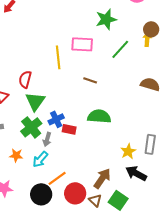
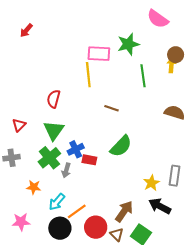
pink rectangle: (82, 44) -> (99, 54), moved
green line: (120, 49) -> (143, 76), turned -50
yellow line: (58, 57) -> (88, 75), moved
red semicircle: (25, 79) -> (54, 99), moved
green semicircle: (99, 116) -> (121, 146), turned 130
cyan arrow: (40, 159) -> (57, 202), moved

